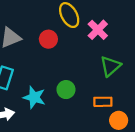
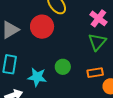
pink cross: (98, 30) -> (98, 18), moved
red circle: (48, 39) -> (42, 27), size x1.5

